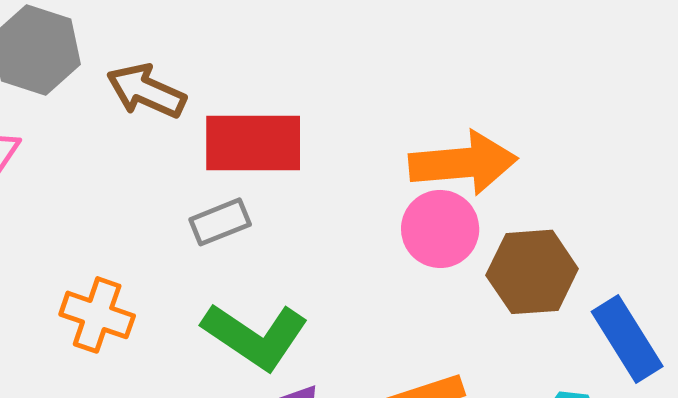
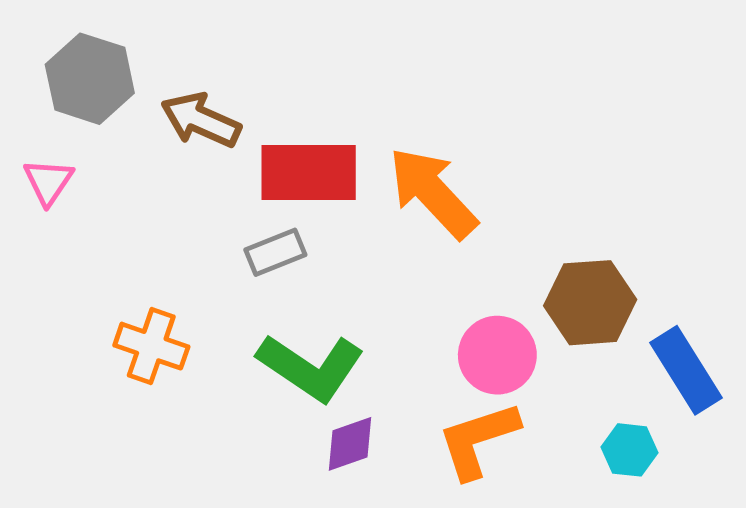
orange arrow: (463, 163) -> (433, 193), moved, turned -128
pink circle: (440, 229) -> (497, 355), moved

